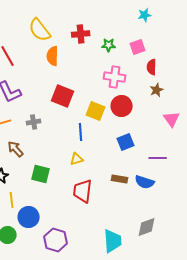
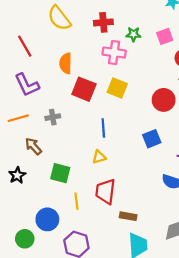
orange semicircle: (53, 56) -> (66, 63), moved
pink cross: (115, 77) -> (114, 53), moved
red circle: (122, 106) -> (164, 100), moved
yellow square: (96, 111) -> (117, 88), moved
brown rectangle: (120, 179) -> (128, 216), moved
yellow line: (12, 200) -> (76, 201), moved

